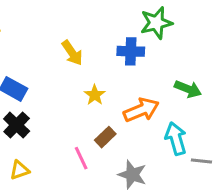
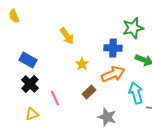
green star: (156, 23) -> (133, 28), moved
blue cross: (131, 51) -> (113, 48), moved
pink line: (81, 158) -> (55, 98), moved

